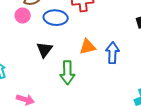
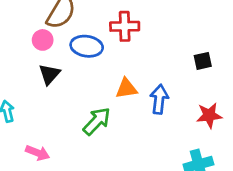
black triangle: (44, 50) -> (49, 74), moved
green arrow: (67, 73) -> (97, 121), turned -140

